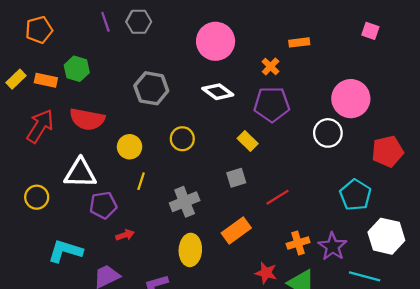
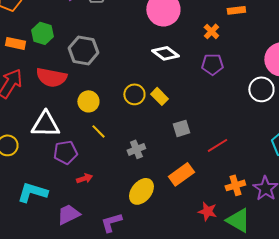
gray hexagon: (151, 88) -> (83, 50), moved
purple pentagon: (272, 104) -> (212, 64), size x0.7
yellow rectangle: (248, 141) -> (159, 96), moved
yellow line: (141, 181) -> (98, 131), turned -63
gray cross: (185, 202) -> (136, 149), size x0.7
yellow ellipse: (190, 250) -> (141, 191), turned 36

